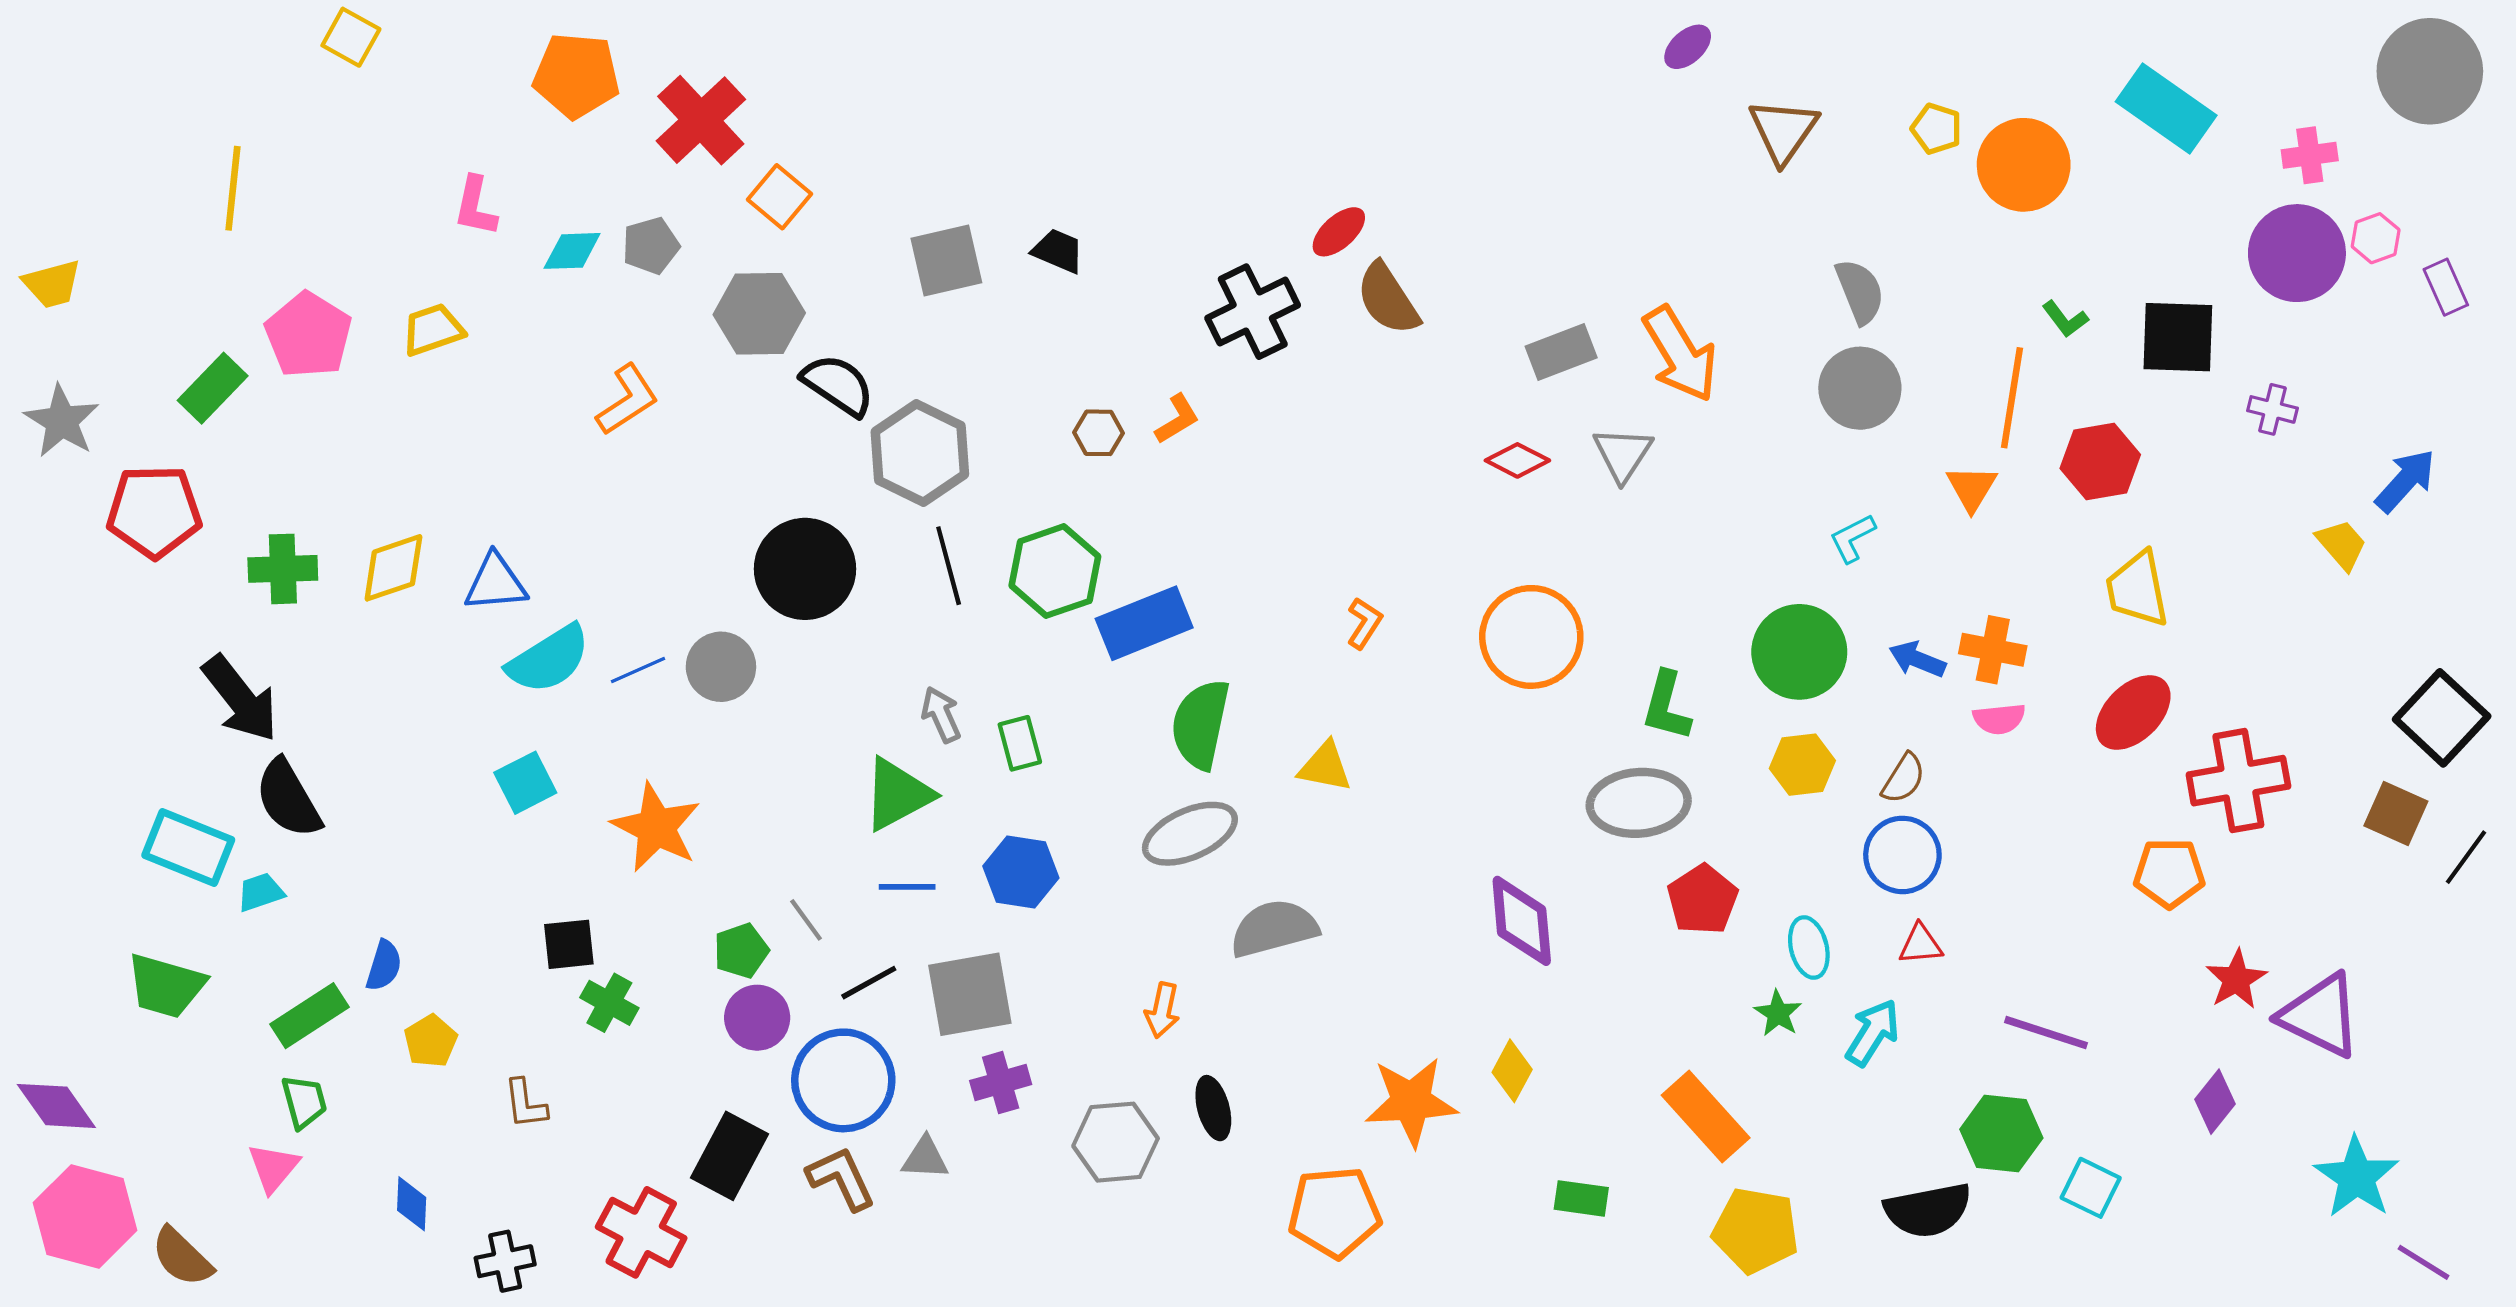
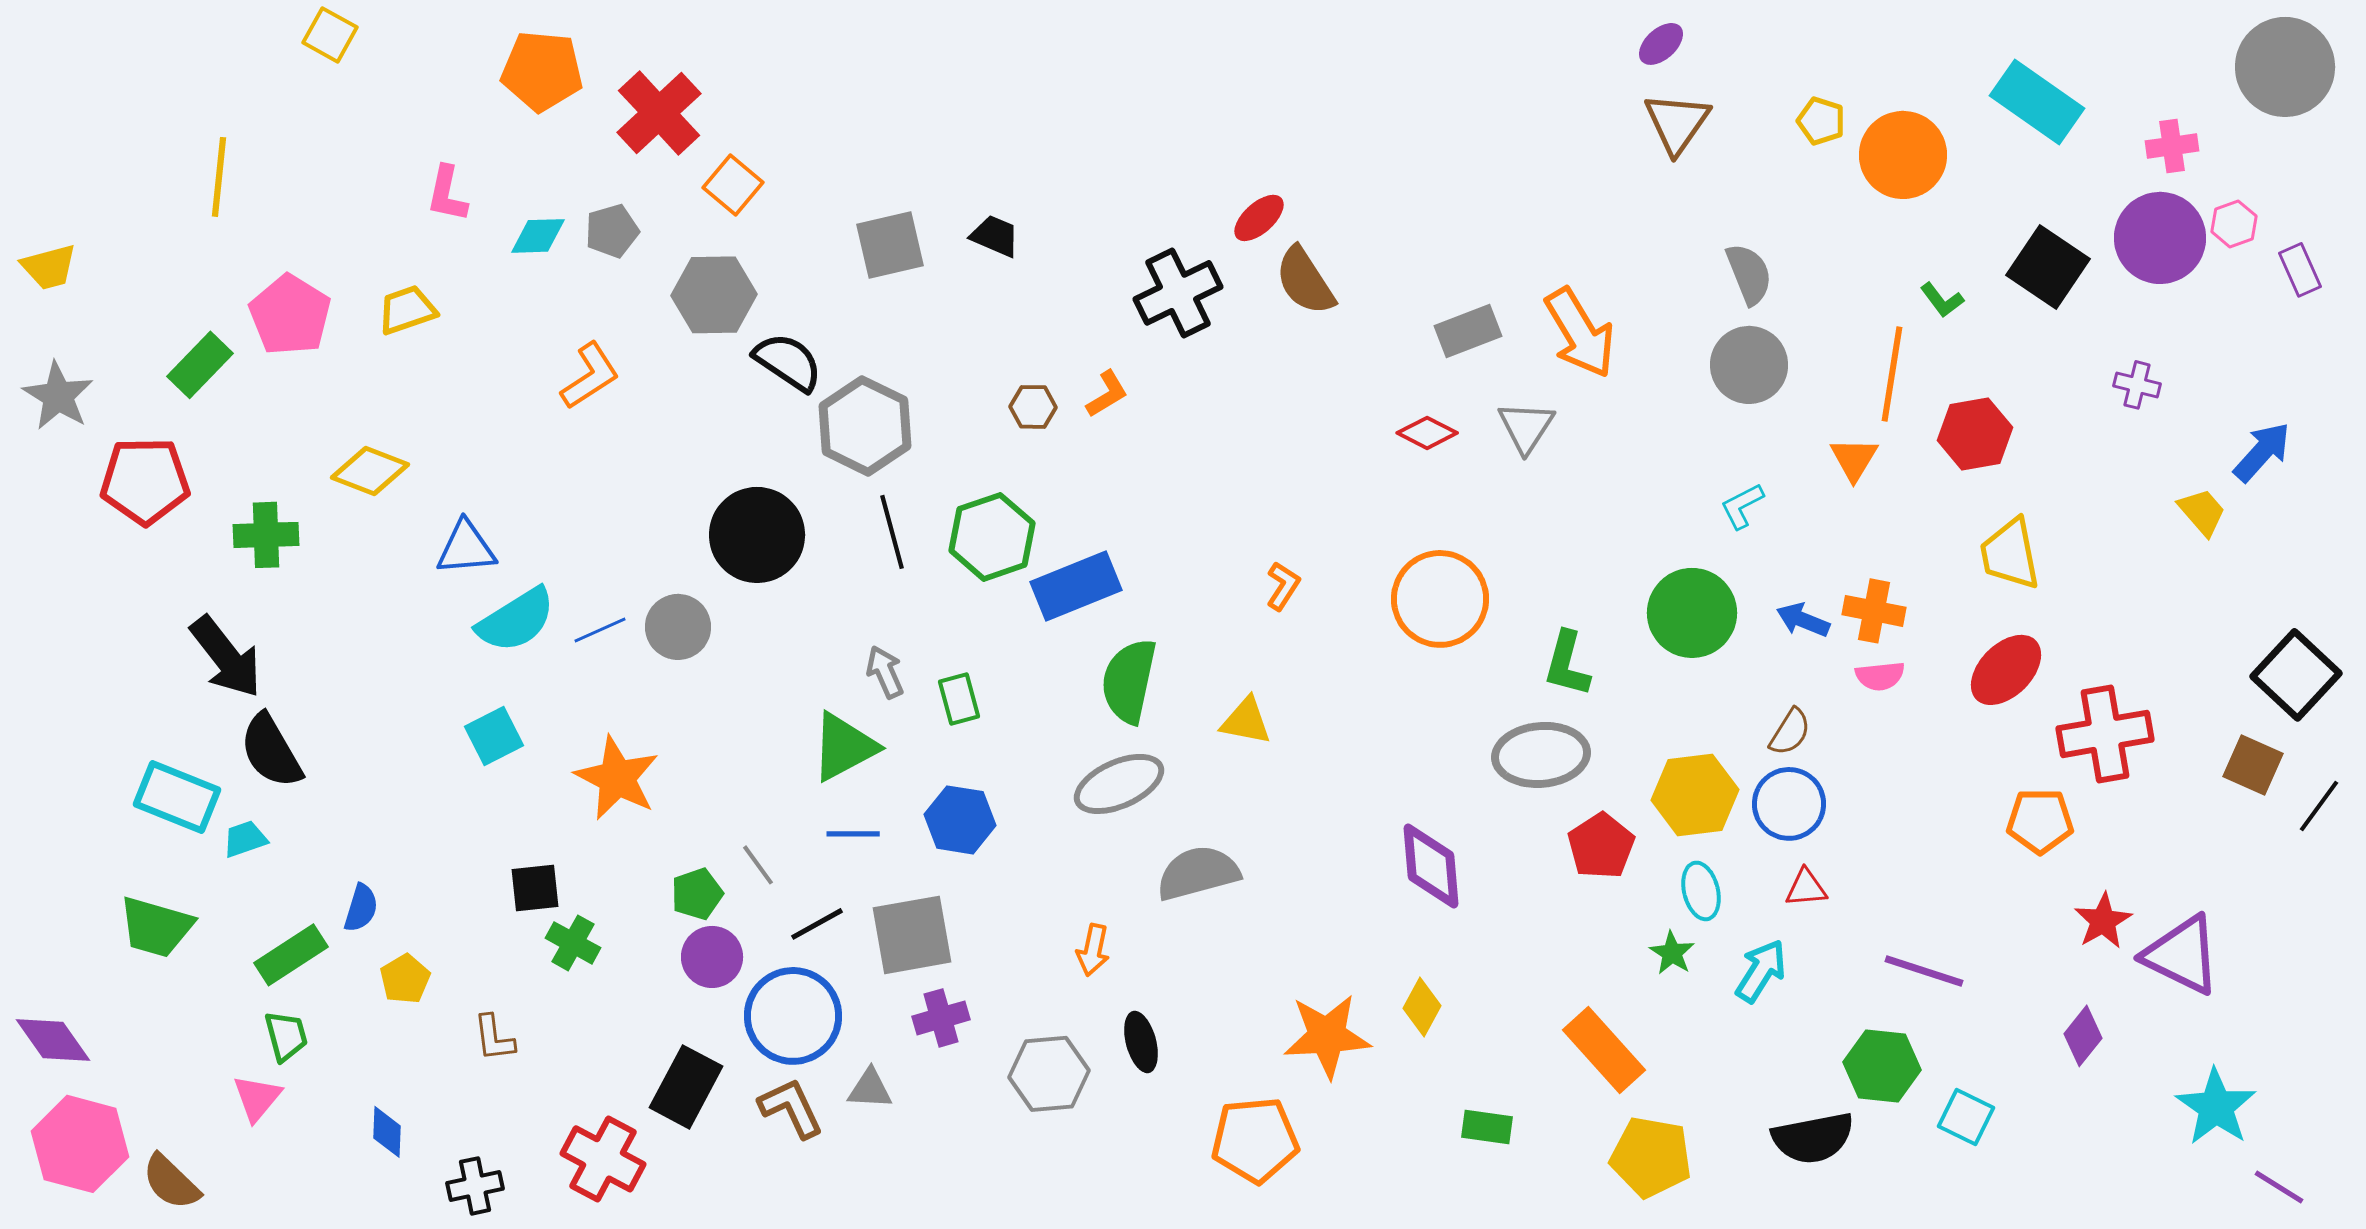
purple ellipse: (1688, 47) -> (1661, 44), moved
black square: (2178, 337) -> (2048, 267), moved, turned 32
yellow diamond: (393, 568) -> (370, 471), moved, turned 40
yellow hexagon: (1802, 765) -> (1695, 795), moved, size x1.4

